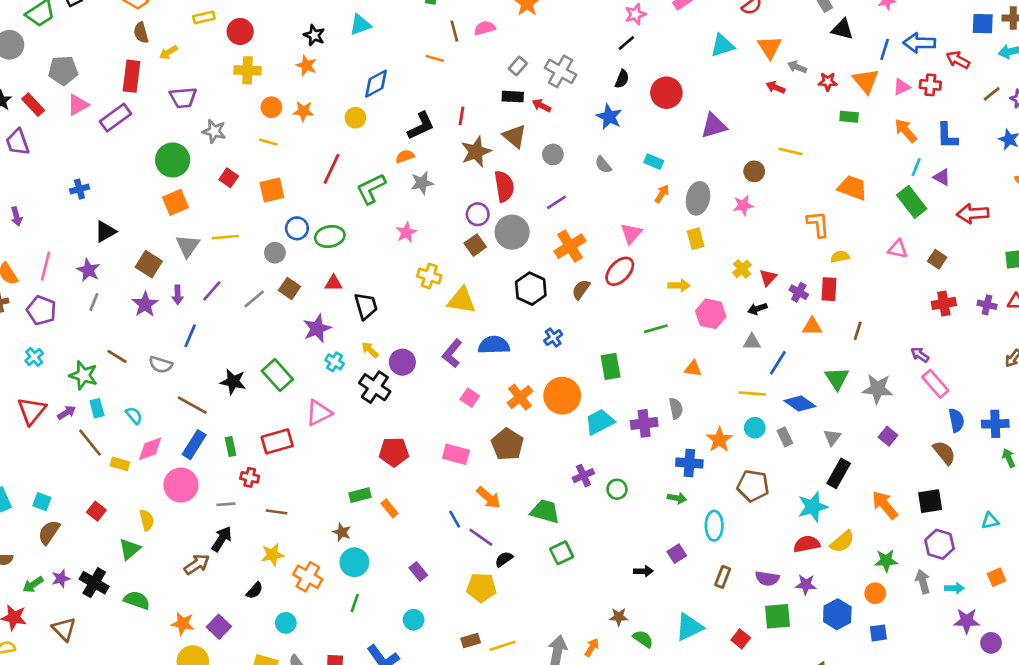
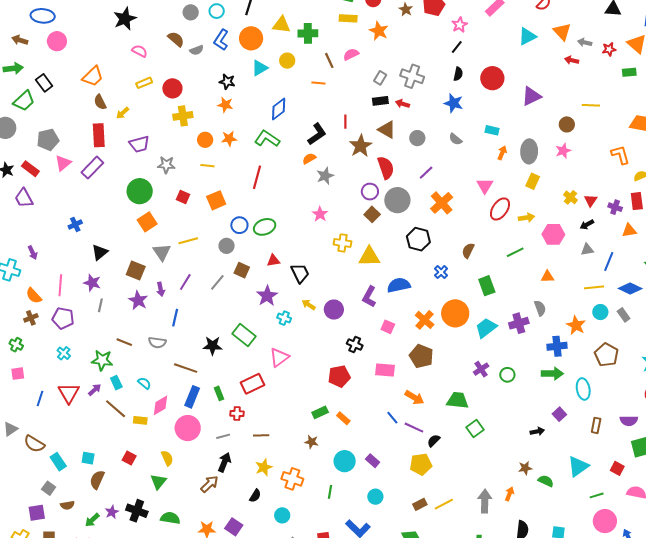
yellow circle: (355, 118) -> (287, 61), moved
green L-shape: (371, 189) -> (267, 139), moved, turned 70
yellow rectangle: (696, 239) -> (533, 181), turned 49
red ellipse: (620, 271) -> (500, 209), moved
brown semicircle: (581, 289) -> (468, 251), moved
black cross: (375, 387) -> (355, 344), moved, size x0.7
brown pentagon: (753, 486) -> (607, 355), turned 30
green arrow: (677, 498) -> (552, 374), size x1.5
cyan circle: (354, 562) -> (345, 461), moved

